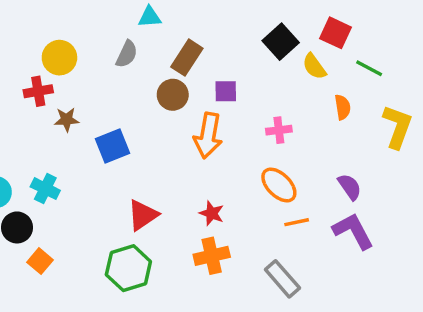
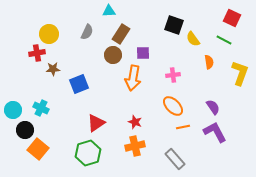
cyan triangle: (150, 17) -> (109, 11), moved
red square: (335, 33) -> (232, 18), moved
black square: (281, 42) -> (174, 25), turned -30
orange square: (40, 261) -> (38, 149), size x1.5

